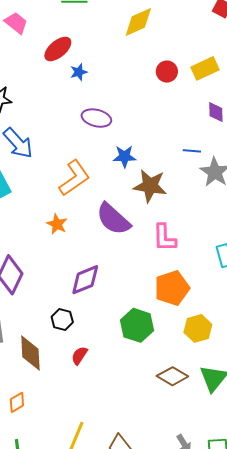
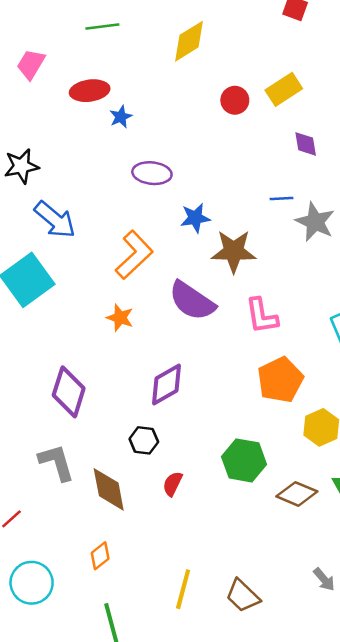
pink trapezoid: (16, 23) -> (31, 64), turned -90
red ellipse: (58, 49) -> (90, 91), turned 40
green hexagon: (137, 325) -> (244, 460), moved

